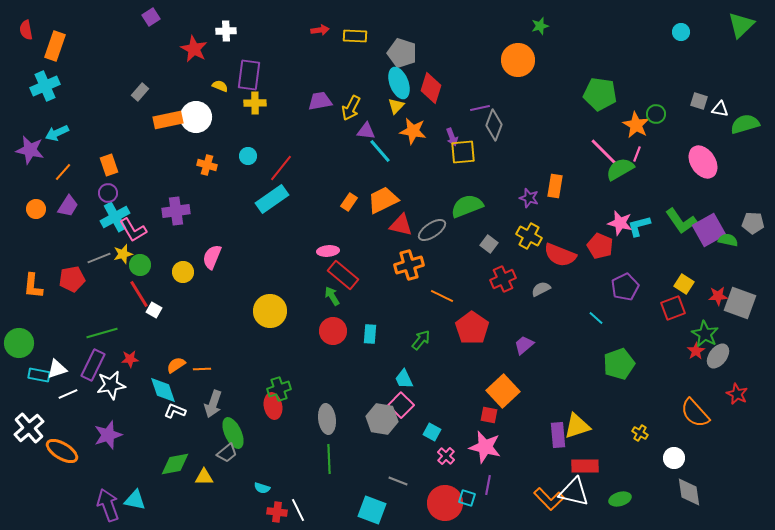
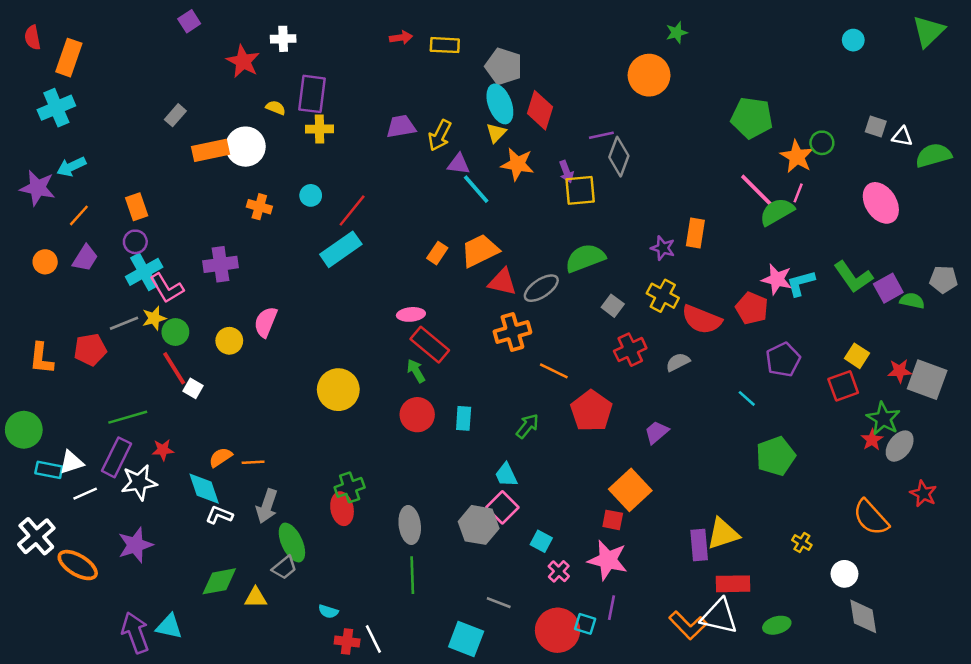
purple square: (709, 230) -> (888, 288), size x0.7

